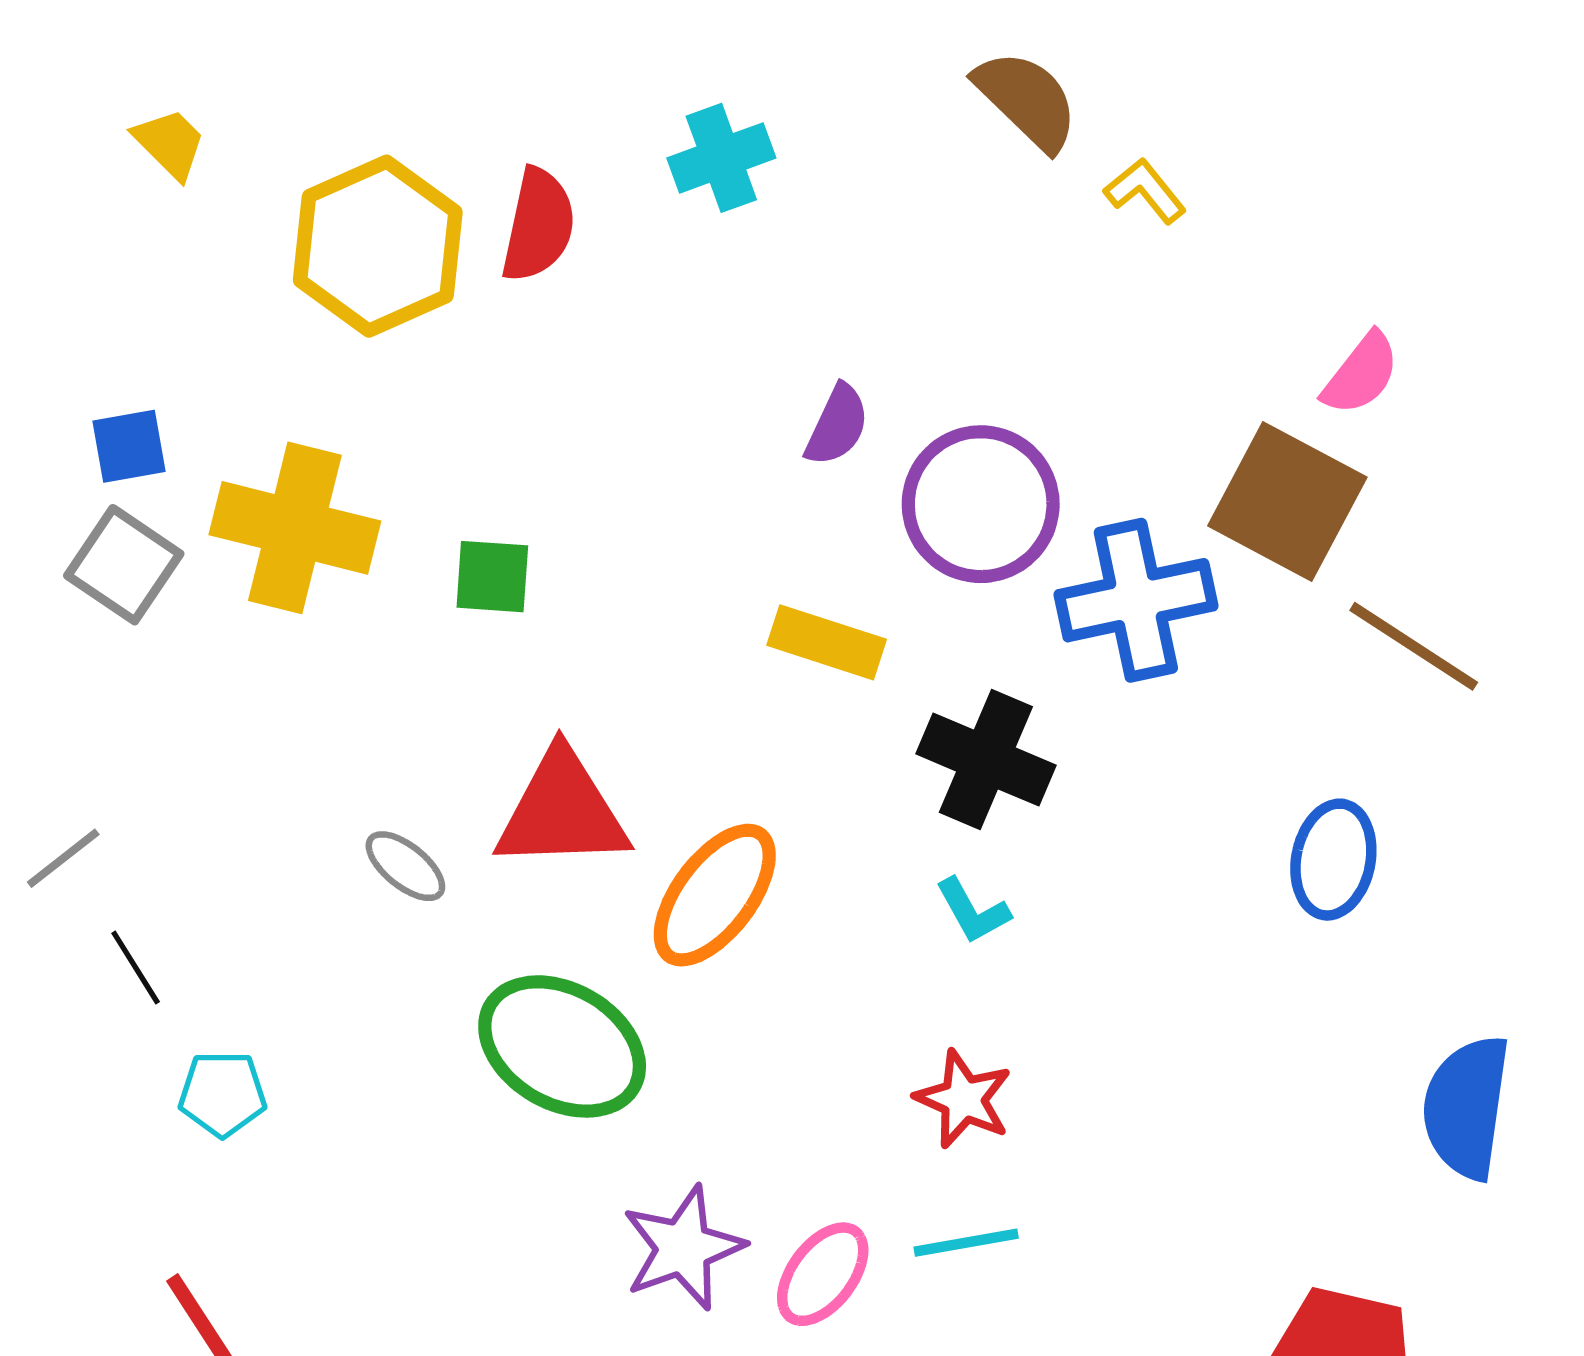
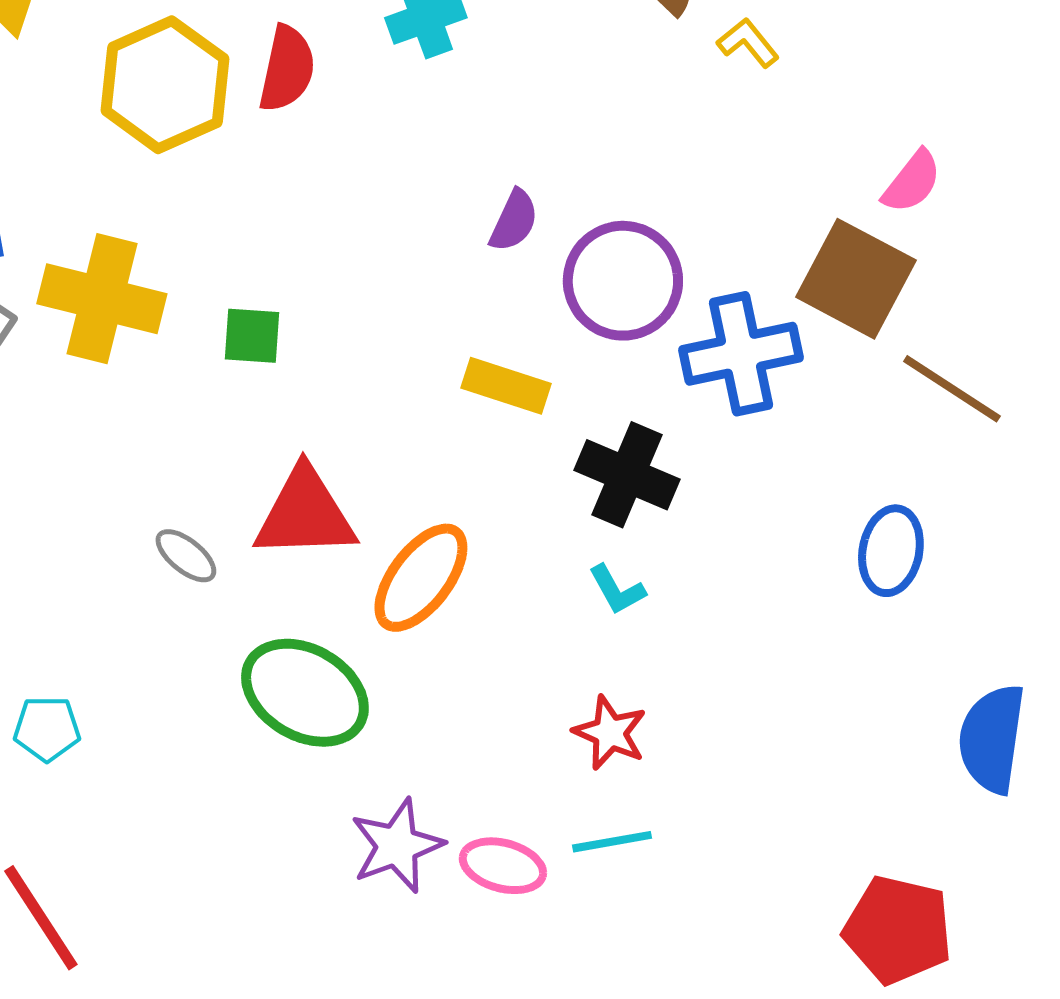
pink ellipse: (823, 1274) -> (503, 866), turned 68

